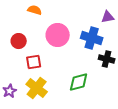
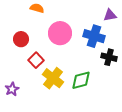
red square: (34, 62) -> (36, 60), turned -35
yellow cross: (37, 88) -> (53, 78), moved

